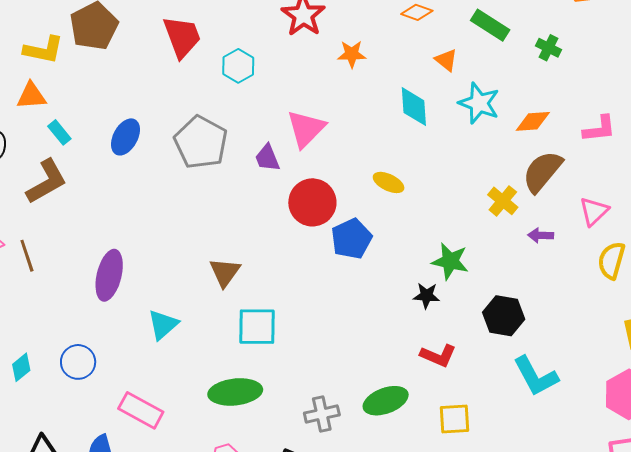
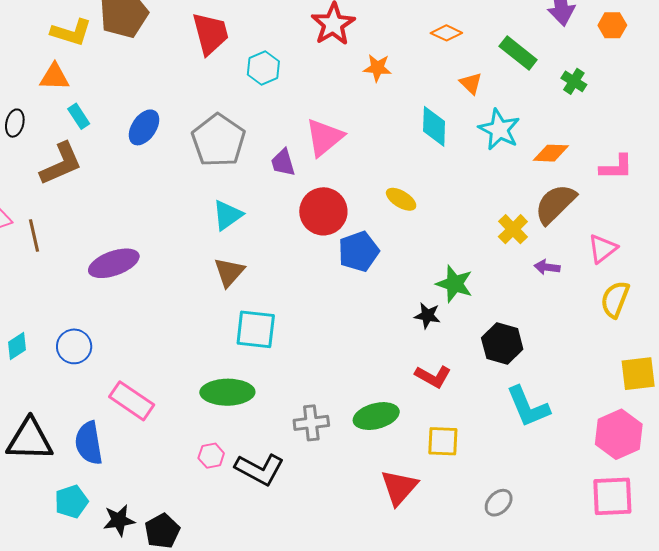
purple ellipse: (109, 275) -> (114, 263), turned 51
cyan triangle: (163, 325) -> (227, 215), moved

